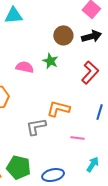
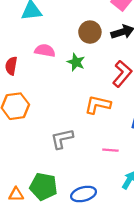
pink semicircle: (25, 67) -> (45, 51), moved
orange L-shape: (58, 109) -> (98, 105), moved

